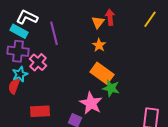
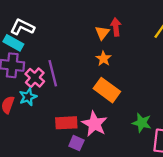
purple line: (54, 33) -> (53, 73), moved
cyan star: (20, 74) -> (28, 97), moved
green star: (111, 88) -> (142, 123), moved
red rectangle: (40, 111) -> (66, 123), moved

